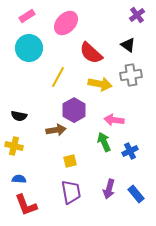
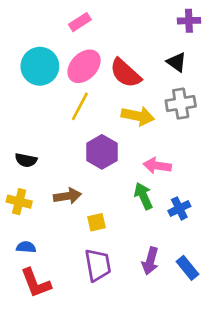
purple cross: (137, 15) -> (189, 21), turned 35
pink rectangle: (27, 16) -> (80, 22), moved
pink ellipse: (66, 23) -> (84, 66), moved
brown arrow: (56, 130) -> (67, 196), moved

